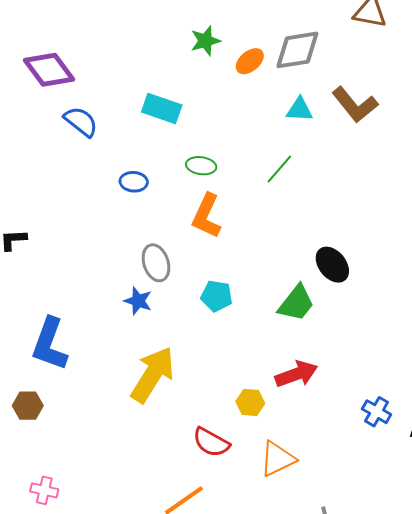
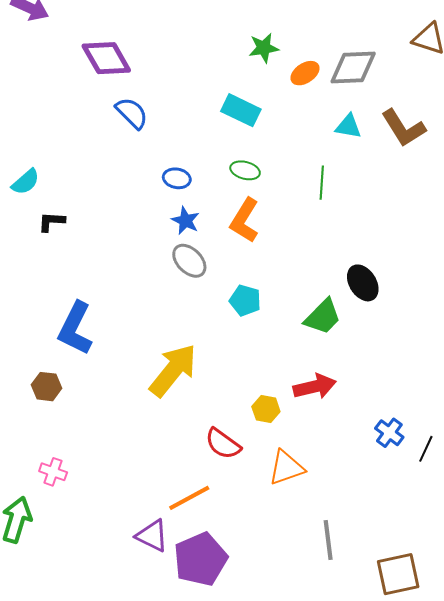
cyan rectangle: (162, 108) -> (241, 110), moved
green line: (279, 169) -> (322, 183), turned -44
gray ellipse: (156, 263) -> (189, 261), turned -33
blue star: (138, 301) -> (186, 221), moved

